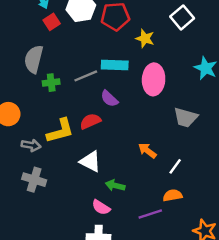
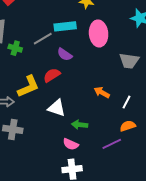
green cross: (51, 83) -> (15, 48), turned 32

